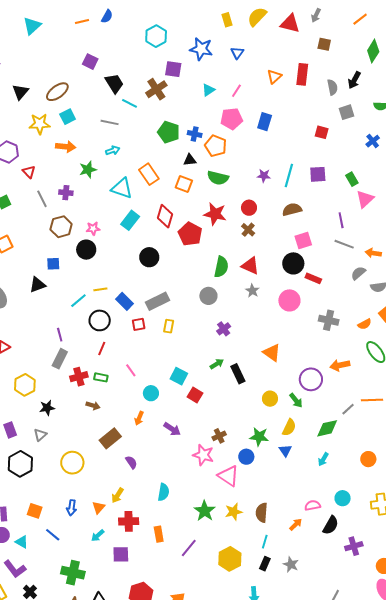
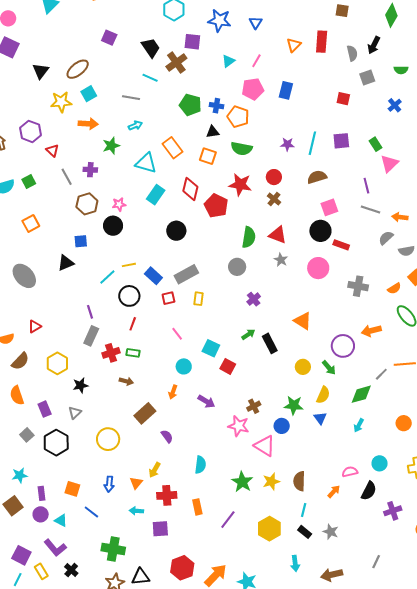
black trapezoid: (114, 83) -> (151, 48), moved
pink line: (131, 370) -> (177, 334), moved
cyan arrow: (98, 535) -> (136, 511), turned 48
black rectangle: (265, 564) -> (305, 532), turned -72

